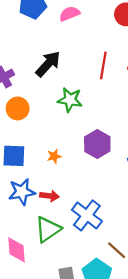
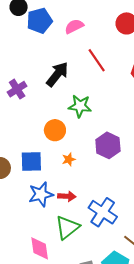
red line: (103, 65) -> (97, 60), moved, turned -40
orange circle: (18, 108) -> (55, 130), moved

